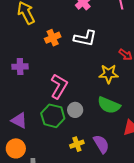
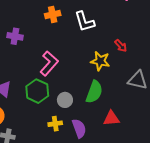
white L-shape: (85, 38) -> (84, 22), turned 50
green semicircle: (109, 105) -> (94, 92), turned -105
gray circle: (75, 110) -> (65, 100), moved

